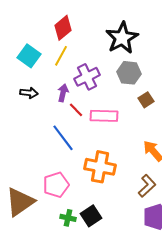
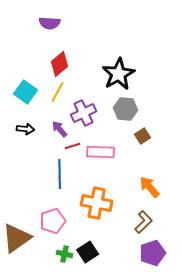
purple arrow: (63, 93) -> (60, 129), turned -54
red line: (76, 110) -> (73, 146), turned -63
blue line: (63, 138) -> (60, 174), turned 36

